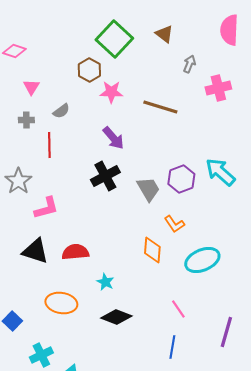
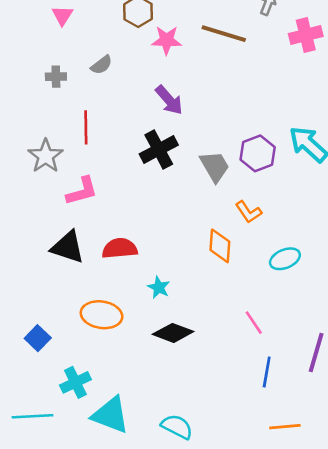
pink triangle: (31, 87) -> (62, 15), moved
brown line: (160, 107) -> (224, 34), moved
red line: (49, 145) -> (86, 127), moved
cyan ellipse: (202, 260) -> (285, 259), size x0.7
blue line: (172, 347) -> (267, 372), moved

